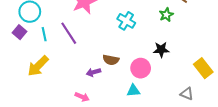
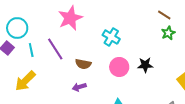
green star: (166, 15) -> (168, 33), moved
brown semicircle: (111, 60) -> (83, 64), moved
pink circle: (141, 68) -> (119, 67), moved

